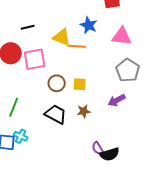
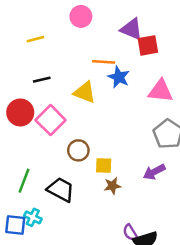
orange line: (77, 46) -> (104, 62), moved
pink square: (35, 59) -> (51, 120), turned -35
yellow square: (80, 84) -> (104, 166), moved
black trapezoid: (56, 114) -> (61, 190), moved

